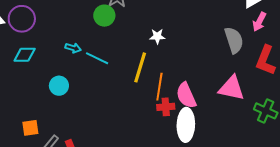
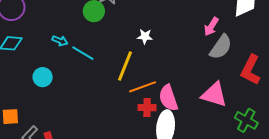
pink arrow: (259, 22) -> (211, 27), moved
gray semicircle: (234, 40) -> (221, 47), turned 48
orange line: (159, 87) -> (143, 87), turned 56

